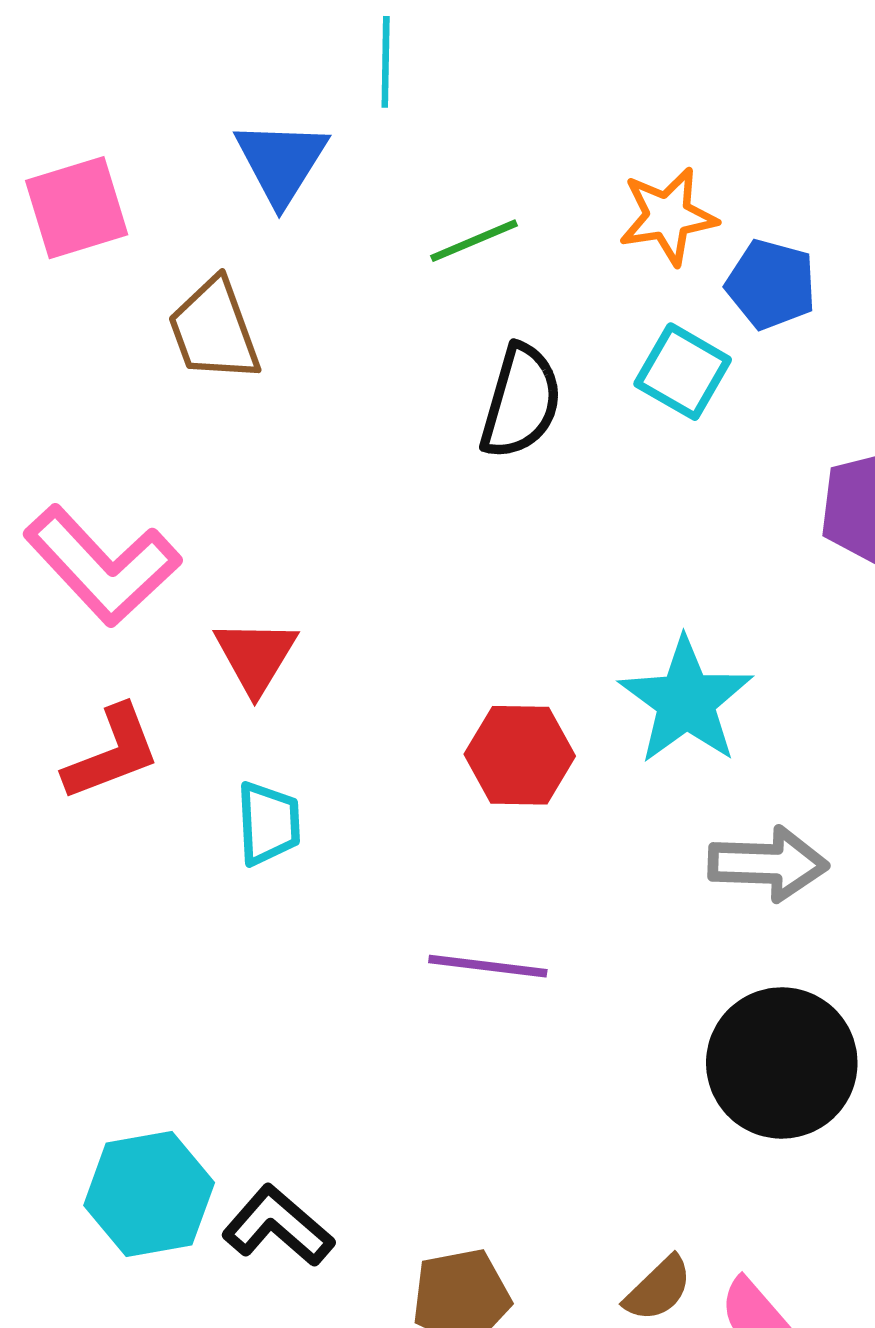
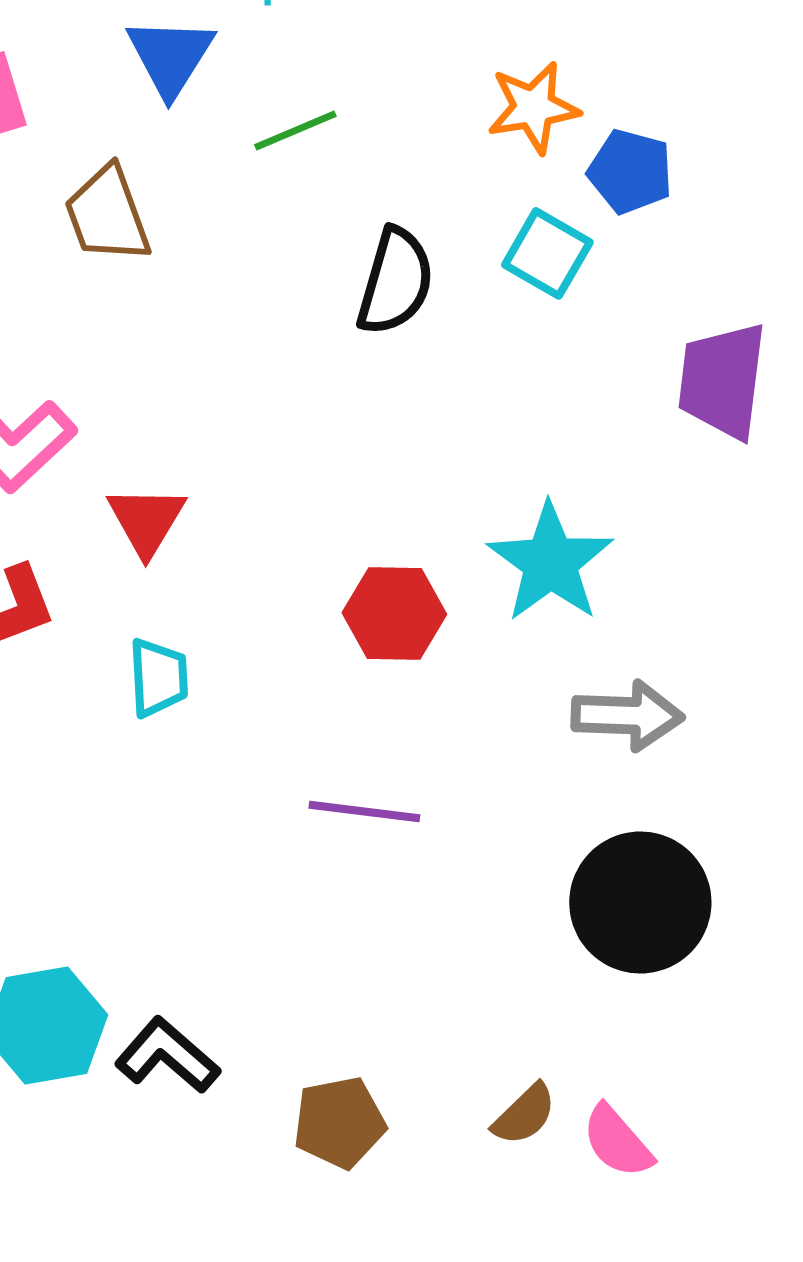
green line: (474, 241) -> (295, 130), moved

